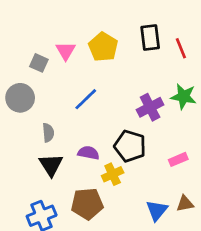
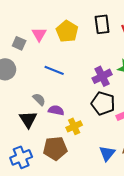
blue line: (86, 99) -> (54, 70), turned 66
gray semicircle: (48, 133) -> (39, 99), moved, turned -40
black pentagon: (130, 146) -> (103, 103), moved

